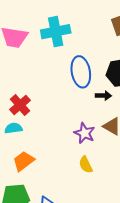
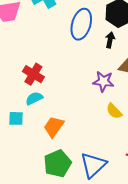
blue ellipse: (81, 72) -> (81, 24), turned 44
black arrow: (103, 96) -> (110, 40), turned -63

